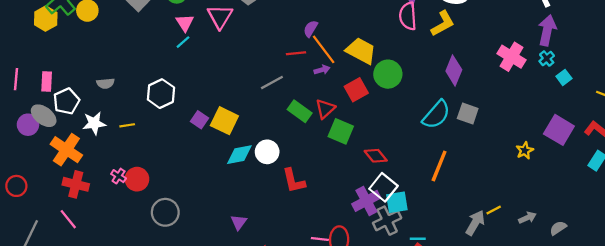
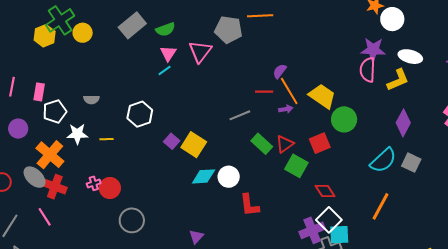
red square: (356, 90) -> (320, 143), moved
gray ellipse: (44, 116) -> (35, 177), moved
pink cross: (119, 176) -> (94, 183), turned 32

